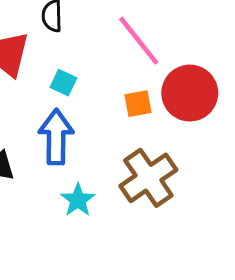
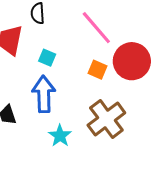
orange square: (138, 104) -> (98, 70), turned 36

